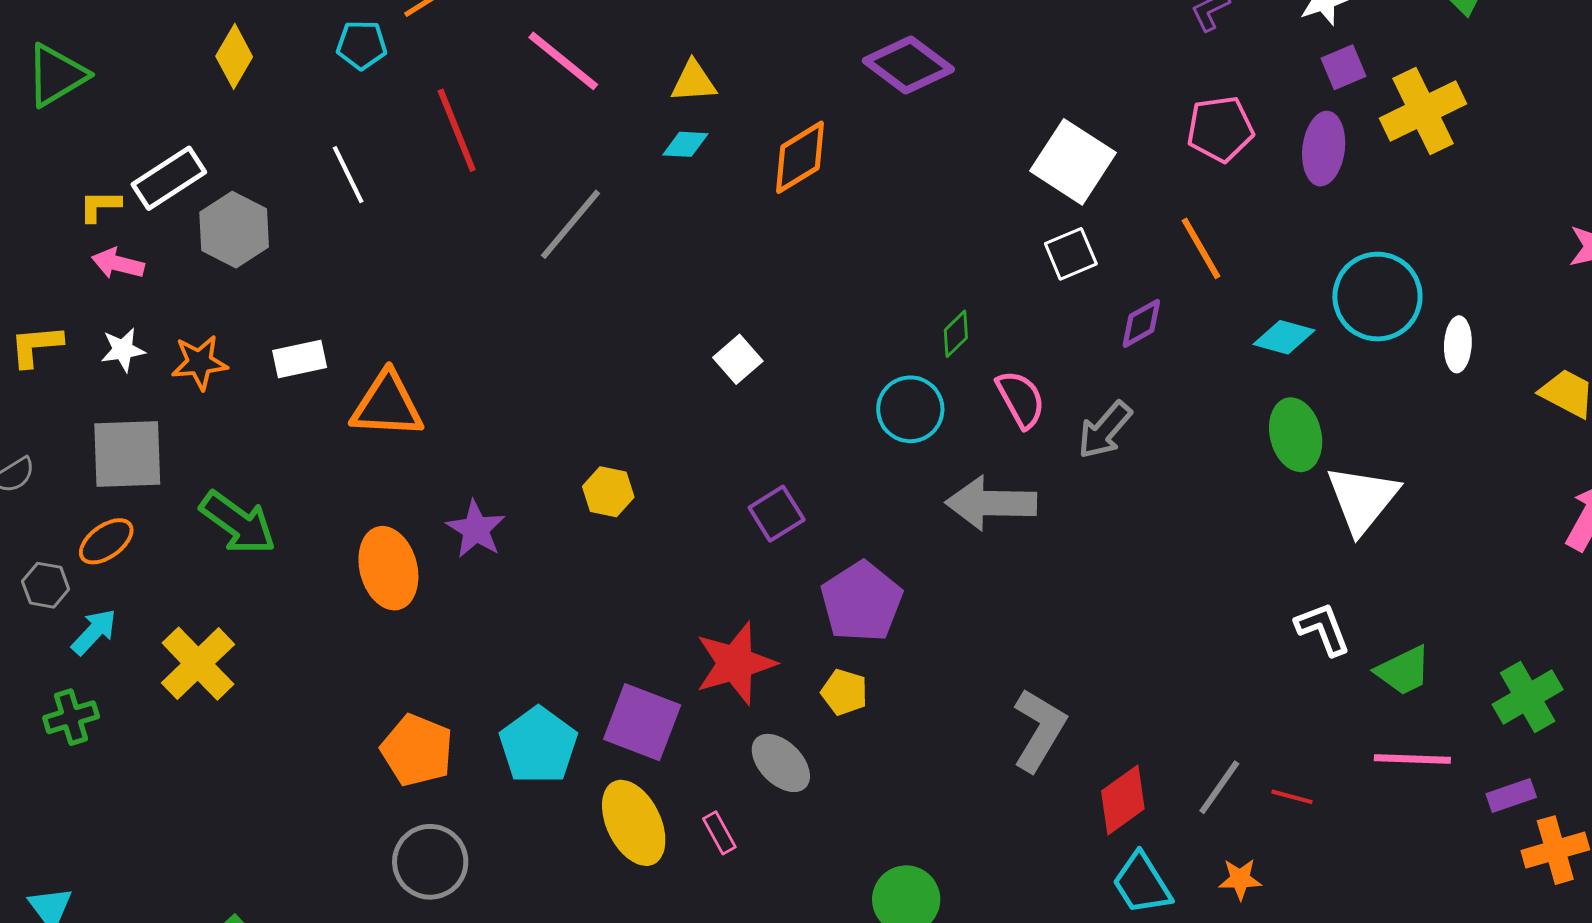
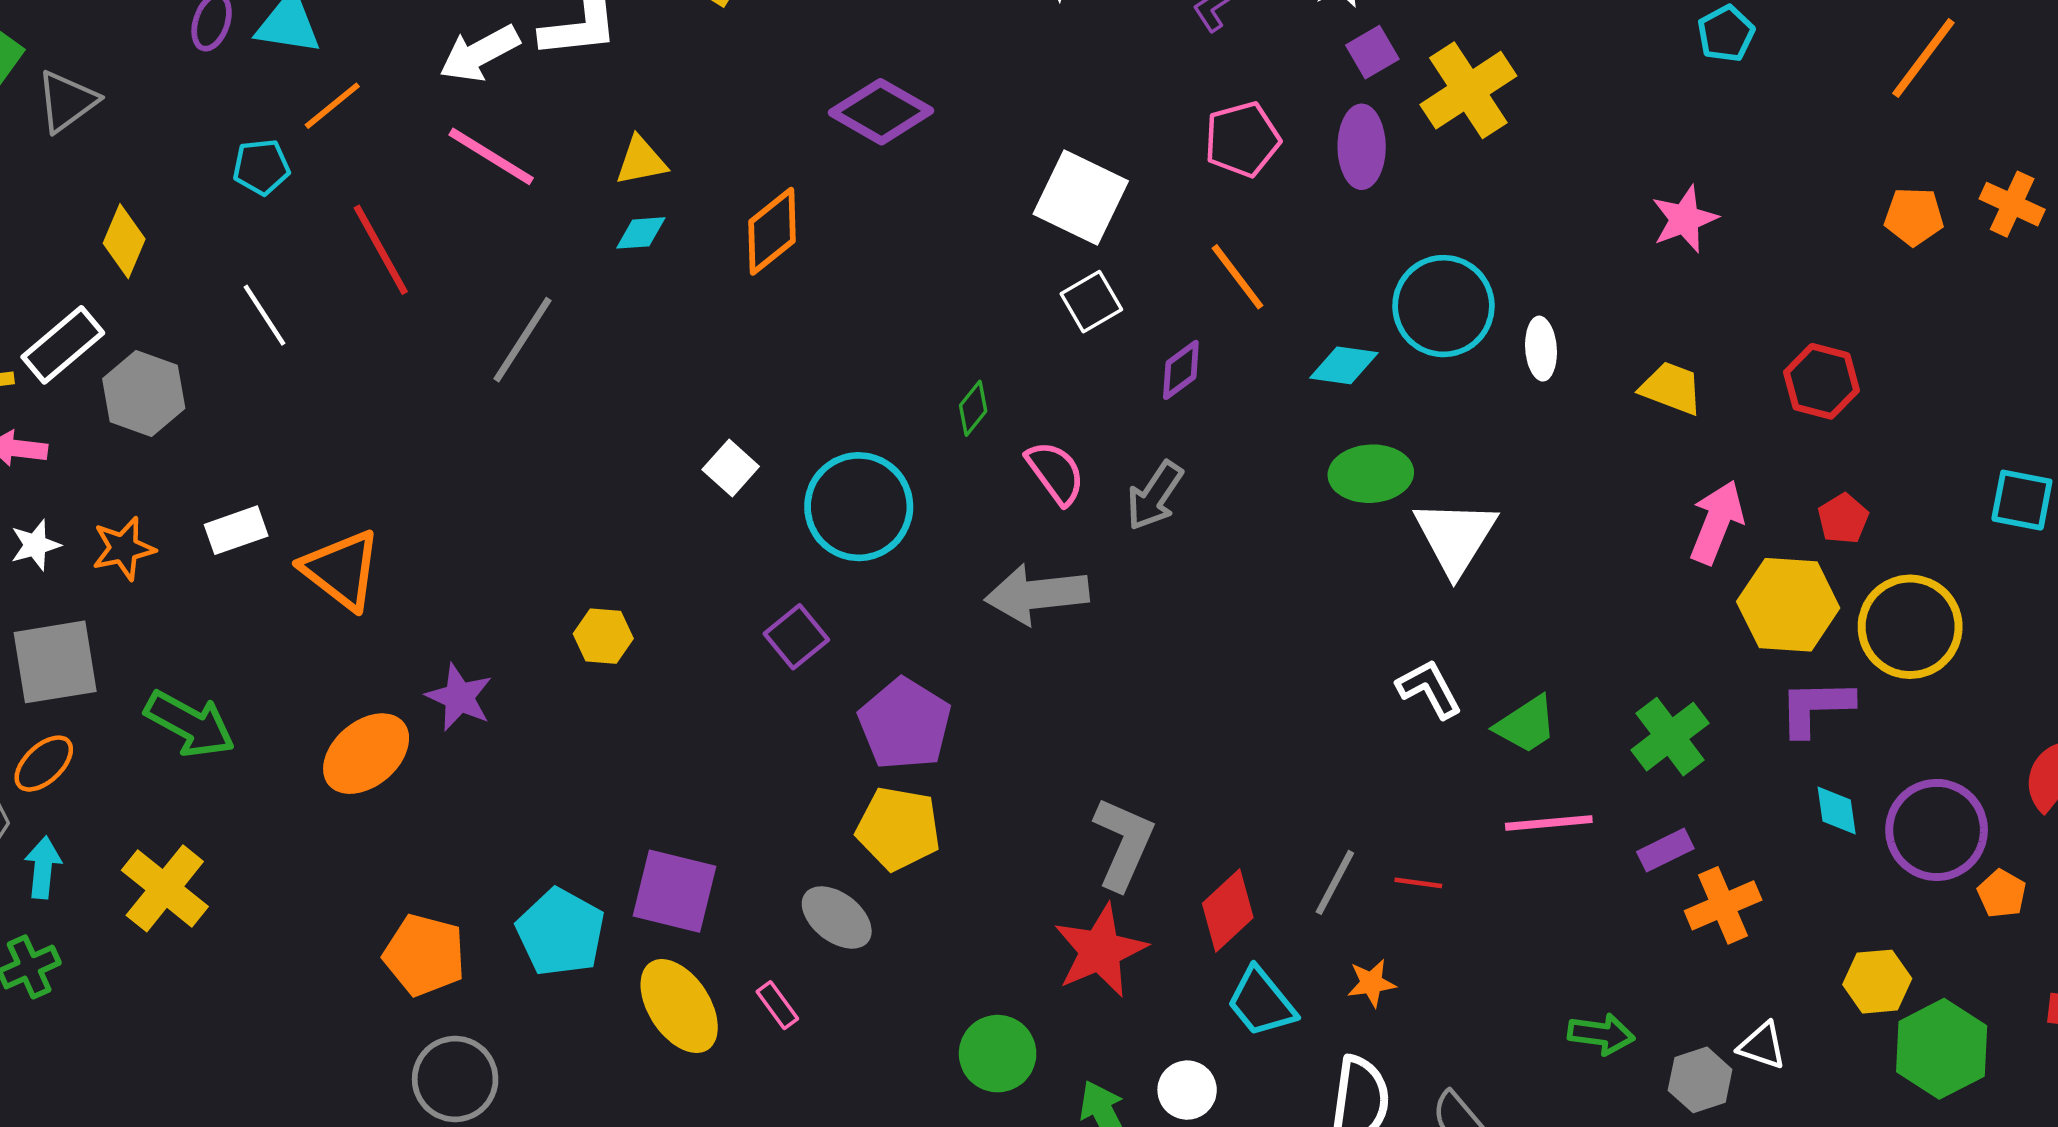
yellow diamond: (234, 56) -> (124, 241), moved
orange triangle: (387, 405) -> (341, 570), turned 42
cyan circle: (910, 409) -> (859, 507), moved, size x1.4
green ellipse: (1296, 435) -> (1371, 474), turned -72
orange ellipse: (388, 568) -> (366, 754), turned 72
cyan arrow: (94, 632) -> (43, 868), turned -30
red star: (735, 663) -> (1100, 951), moved
yellow pentagon: (844, 692) -> (898, 829), size x1.6

